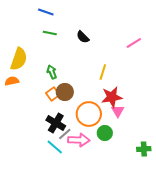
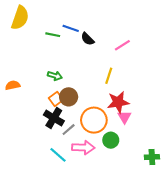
blue line: (46, 12) -> (71, 28), moved
pink line: (134, 43) -> (122, 45), moved
yellow semicircle: (19, 59) -> (20, 18), moved
green arrow: (52, 72) -> (55, 76), turned 128
black cross: (56, 123) -> (54, 118), moved
gray line: (65, 134) -> (69, 130), moved

